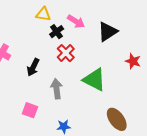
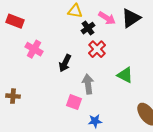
black triangle: (108, 32) -> (131, 18), moved
green triangle: (94, 80) -> (125, 75), size x0.7
pink square: (30, 110) -> (74, 102), moved

